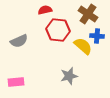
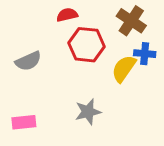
yellow semicircle: (83, 46) -> (124, 69), turned -96
gray star: (69, 76) -> (88, 112), moved

